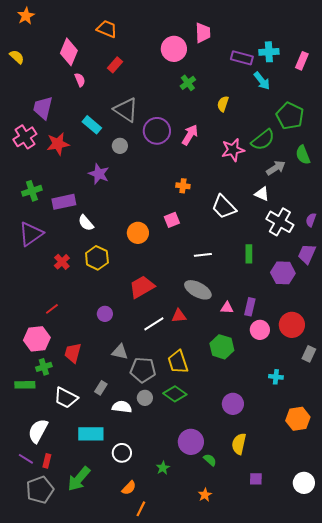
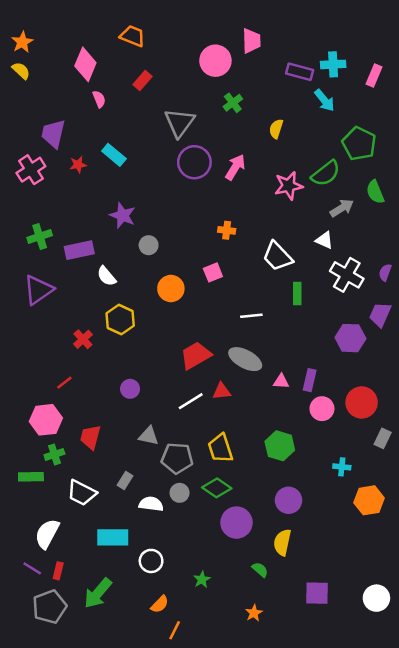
orange star: (26, 16) -> (22, 42), moved
gray triangle: (126, 110) -> (180, 123), moved, turned 32
red star: (58, 144) -> (78, 165), moved, size x0.6
gray circle: (120, 146) -> (149, 245), moved
green rectangle: (249, 254) -> (297, 293), moved
red cross: (62, 262) -> (83, 339), moved
red trapezoid: (142, 287) -> (196, 355), moved
green hexagon: (222, 347) -> (280, 446), moved
orange hexagon: (298, 419) -> (369, 500), moved
purple circle: (191, 442) -> (237, 523), moved
yellow semicircle: (239, 444) -> (282, 542), moved
purple square: (256, 479) -> (317, 593), size x1.5

